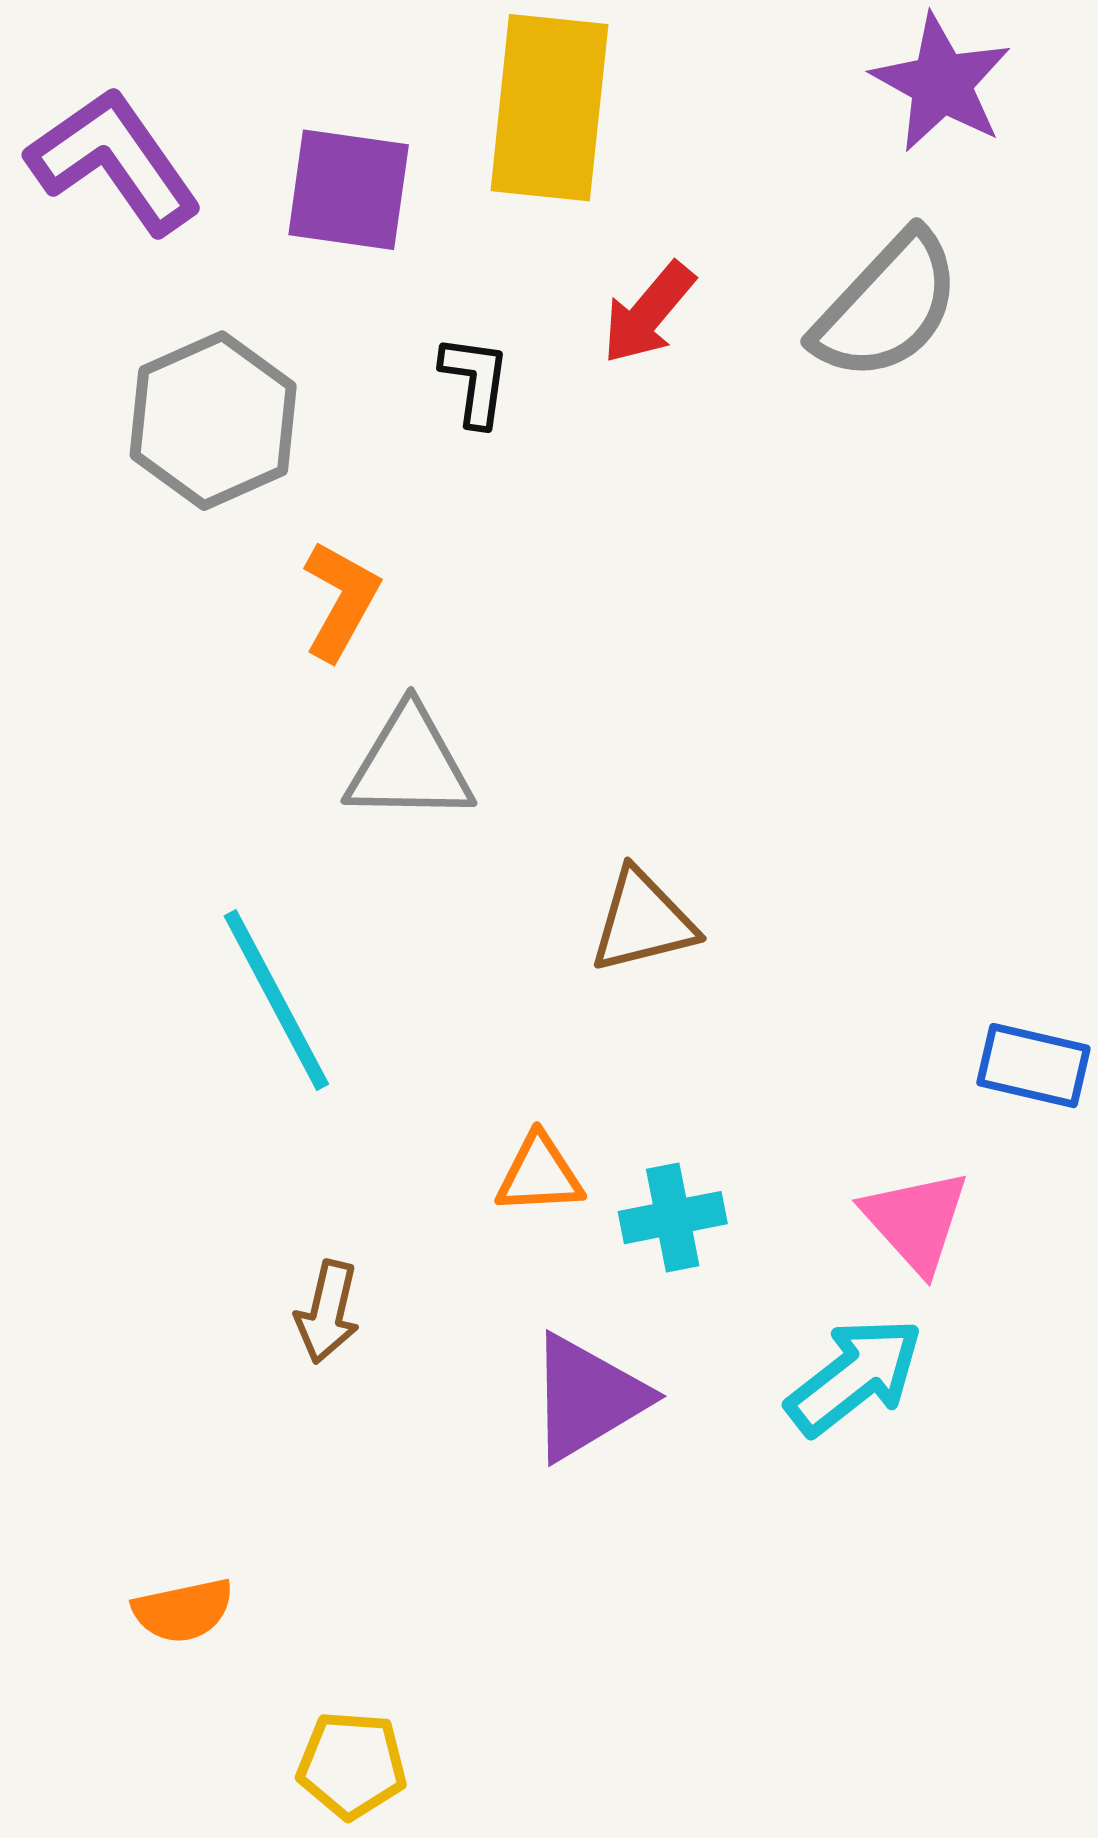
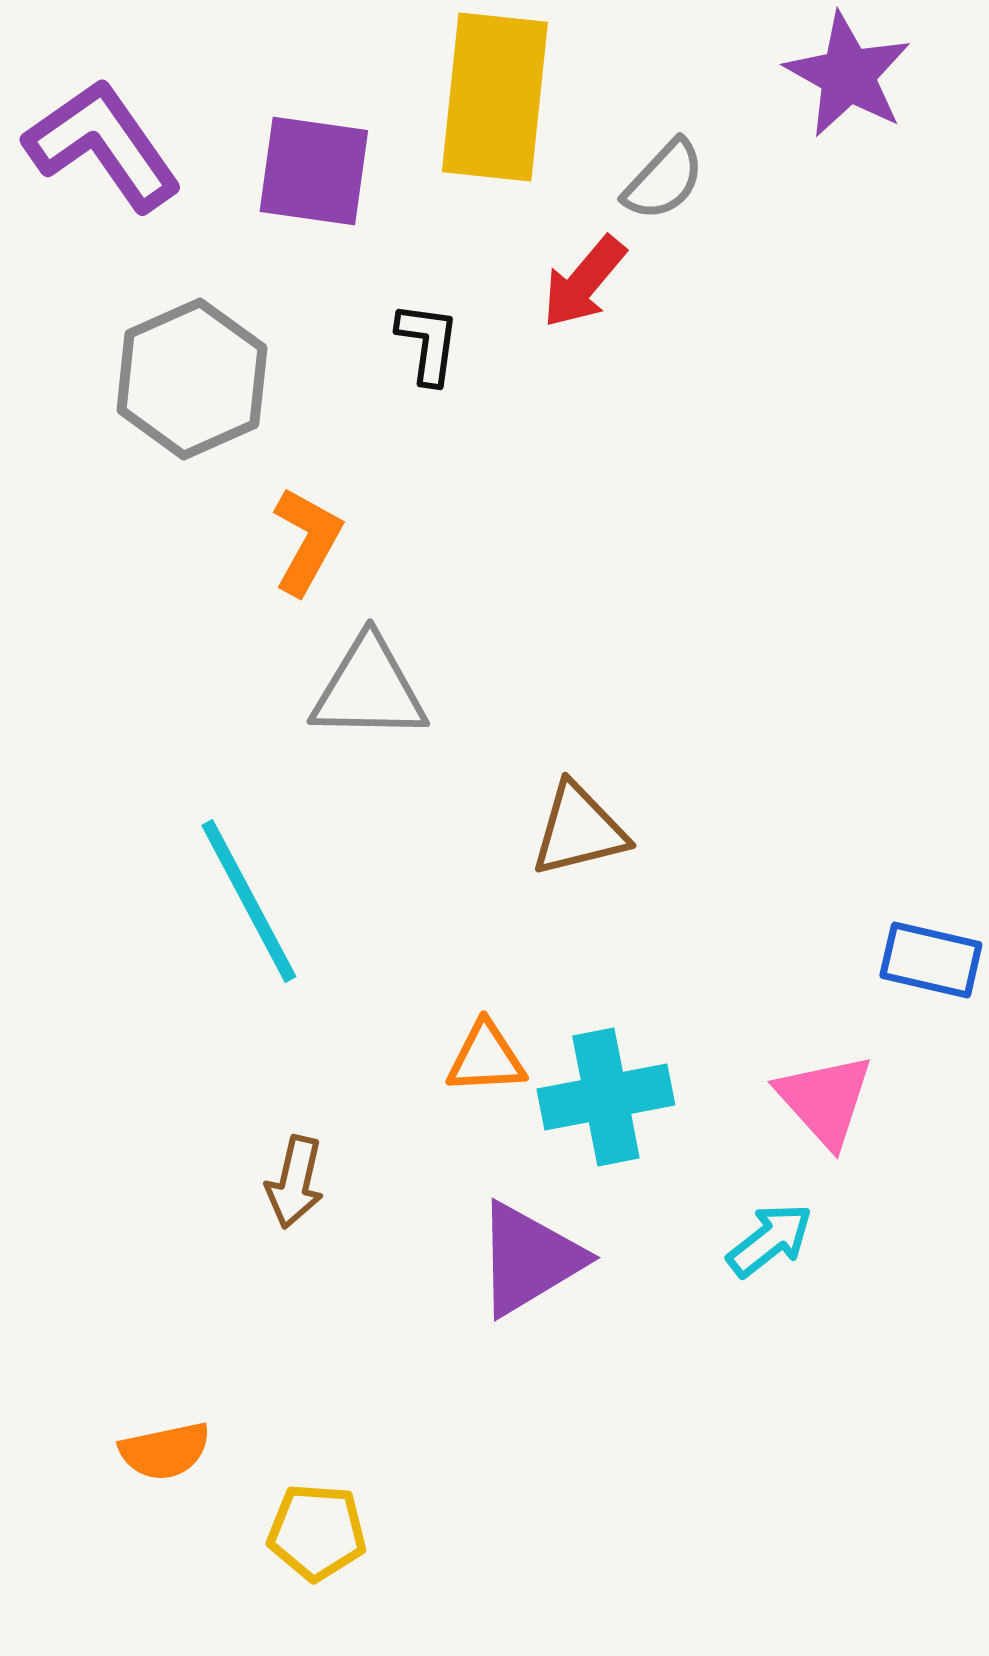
gray semicircle: (887, 306) -> (664, 180), moved, size x0.6
cyan cross: (673, 1218) -> (606, 1097), size x1.4
cyan arrow: (855, 1376) -> (770, 1240), size x0.7
yellow pentagon: (352, 1765) -> (317, 1532), moved

